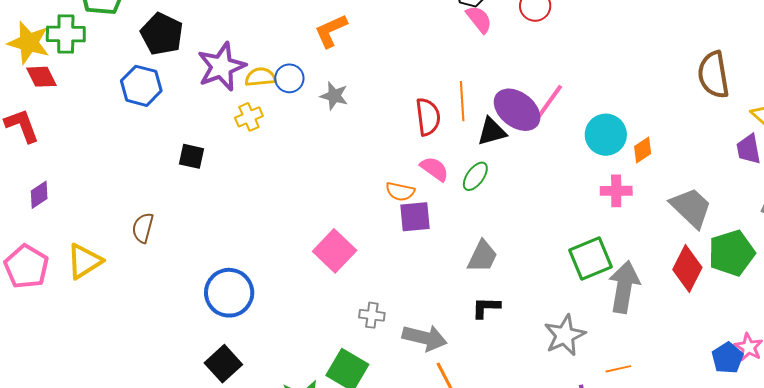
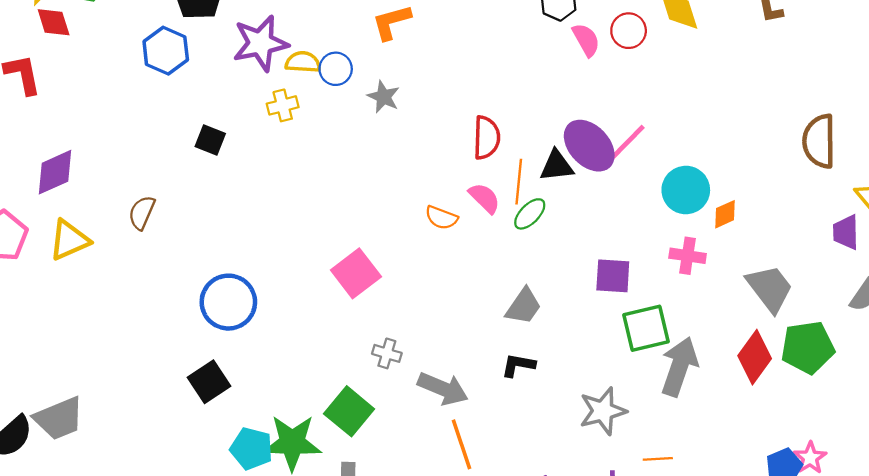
pink semicircle: (479, 19) -> (586, 40), moved
orange line: (462, 101) -> (519, 182), moved
purple diamond: (39, 195) -> (55, 172), moved, size x1.5
purple square: (415, 217) -> (613, 276), moved

